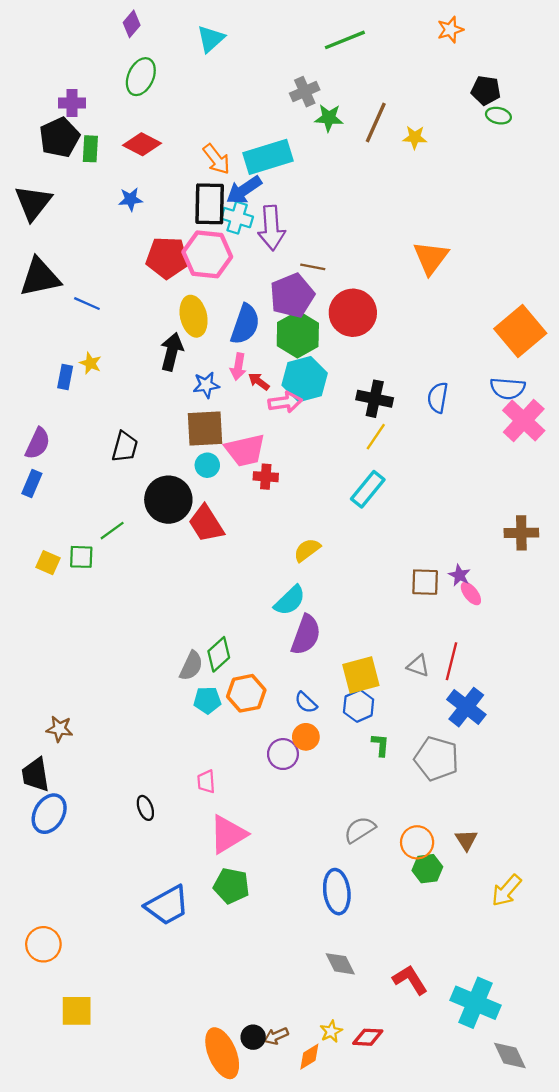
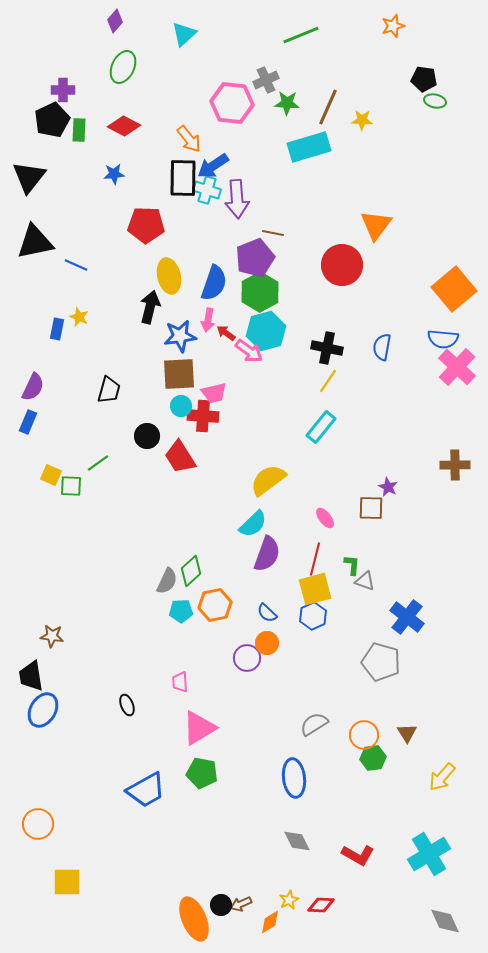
cyan rectangle: (268, 157) -> (309, 147), moved
pink hexagon: (207, 254) -> (232, 103), moved
red circle: (353, 313) -> (342, 265), moved
blue star: (206, 385) -> (180, 336), size x1.4
pink arrow: (285, 402) -> (249, 351), turned 44
pink trapezoid: (245, 450) -> (214, 393), size x0.7
red cross: (266, 477) -> (203, 416), moved, size x1.4
black circle: (168, 500) -> (147, 436), size x0.6
yellow semicircle: (307, 550) -> (268, 480), size x1.5
yellow square: (48, 563) -> (51, 475), moved
purple star: (459, 575) -> (388, 487), moved
pink ellipse: (471, 594) -> (325, 518), moved
red line: (451, 661) -> (315, 559), moved
green L-shape: (380, 745) -> (352, 565), moved
red L-shape: (410, 980) -> (358, 855), turned 152
cyan cross: (476, 1003) -> (429, 854), moved, turned 36

